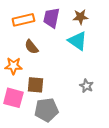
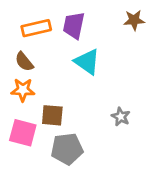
brown star: (80, 17) -> (134, 20), moved
cyan triangle: (77, 41) -> (87, 62), moved
brown semicircle: (31, 47) -> (24, 62), moved

